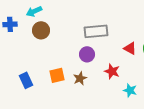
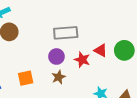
red star: (112, 71) -> (82, 60), moved
brown star: (80, 78) -> (59, 77), moved

